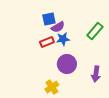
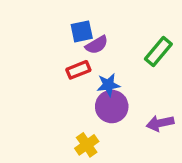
blue star: (63, 39) -> (108, 85), moved
purple arrow: (96, 74) -> (160, 123), turned 70

